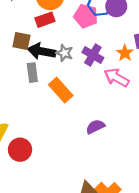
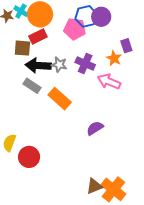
brown square: (21, 41) -> (22, 48), moved
gray rectangle: (32, 73) -> (32, 86), turned -42

